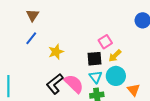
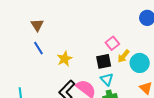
blue line: (31, 38) -> (38, 48), turned -64
cyan circle: (116, 76) -> (140, 63), moved

